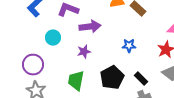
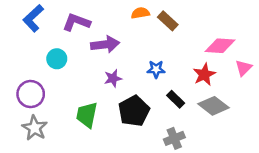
purple star: (84, 52) -> (113, 78), moved
black rectangle: (141, 79) -> (176, 99), moved

